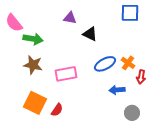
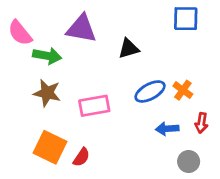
purple triangle: (70, 18) -> (81, 29), moved, size x1.6
black triangle: (90, 34) -> (129, 49), turned -42
red arrow: (141, 77) -> (201, 123), moved

